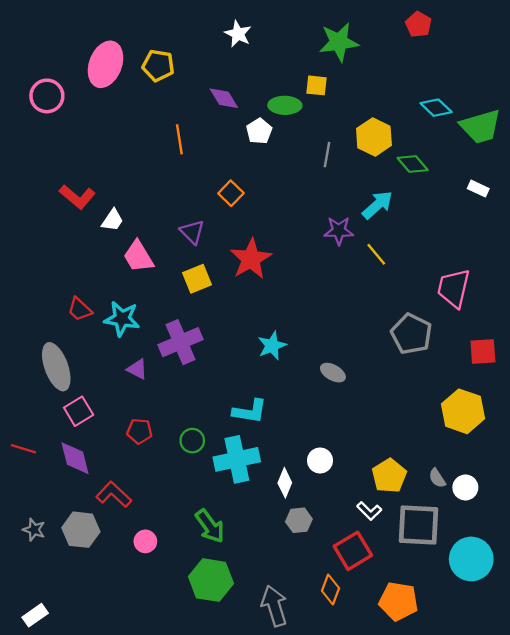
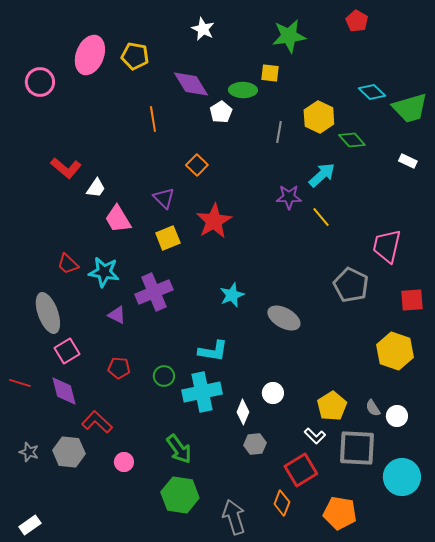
purple diamond: (224, 98) -> (191, 84), size x1.4
gray ellipse: (333, 373) -> (284, 318), size x1.5

